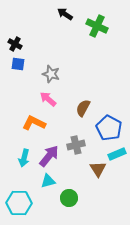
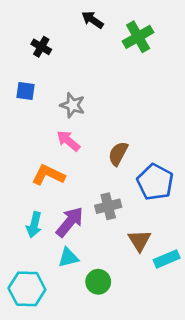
green cross: (97, 26) -> (138, 37), turned 35
black cross: (15, 44) -> (41, 47), moved
cyan rectangle: (117, 154) -> (167, 259), moved

